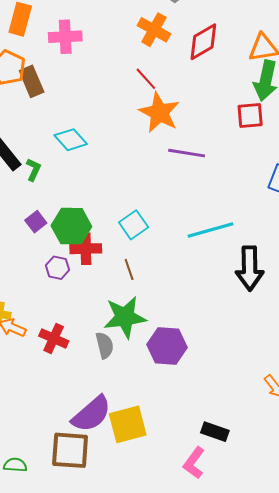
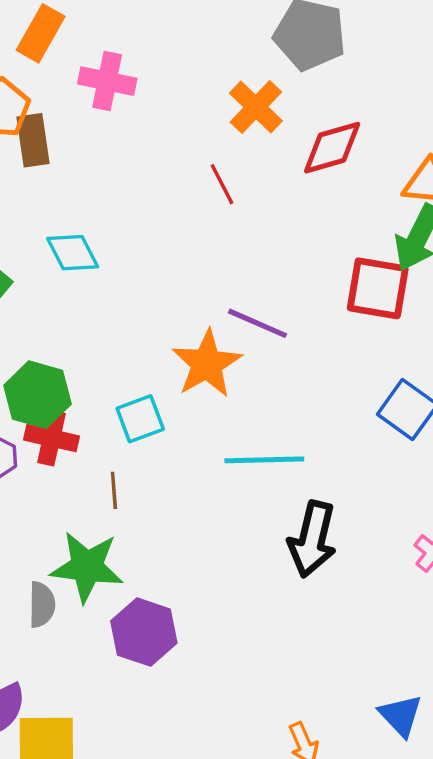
orange star: (159, 113) -> (207, 364), moved
red square: (250, 115) -> (378, 288), size x1.4

